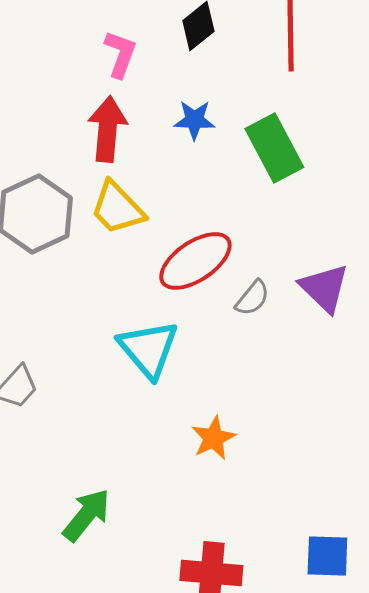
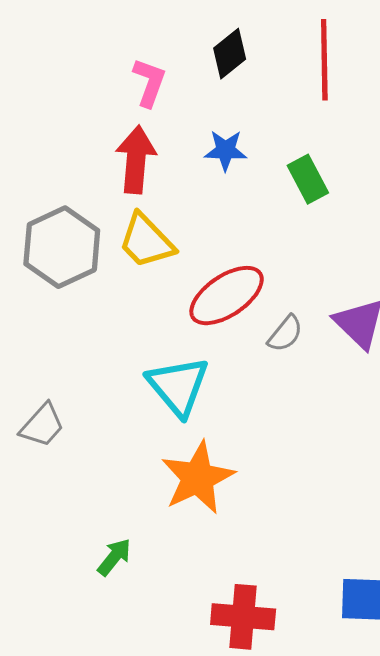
green rectangle: (274, 148) -> (308, 179), size x0.7
orange star: (213, 438) -> (198, 478), moved, size x1.6
green arrow: (86, 515) -> (114, 557), size x0.7

